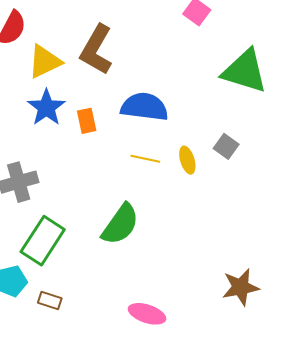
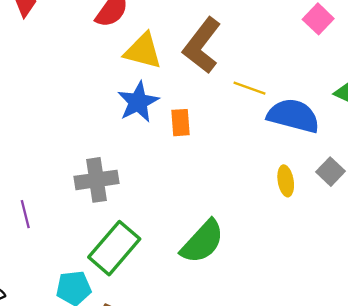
yellow triangle: (45, 62) -> (143, 51), turned 33
blue semicircle: (144, 107) -> (293, 116), moved
yellow line: (145, 159) -> (250, 88), moved

